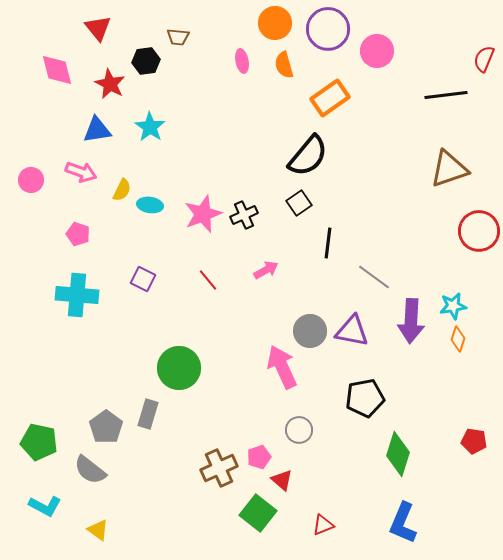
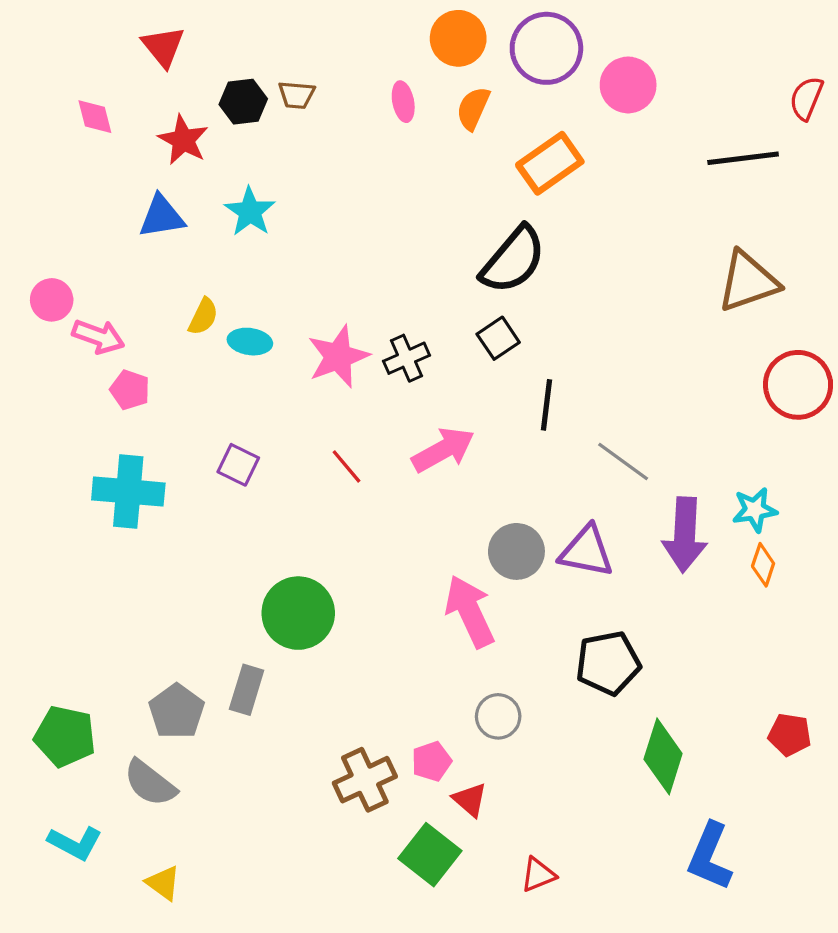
brown trapezoid: (178, 37) -> (297, 95), moved
orange semicircle: (284, 65) -> (473, 108), turned 40
pink diamond: (57, 70) -> (95, 117), size x0.7
pink arrow: (81, 172) -> (98, 337), moved
pink arrow: (266, 270) -> (443, 450), size x1.5
blue L-shape: (403, 523) -> (710, 856), moved

